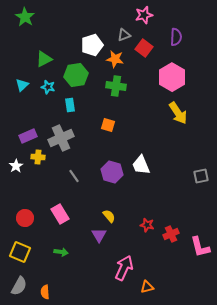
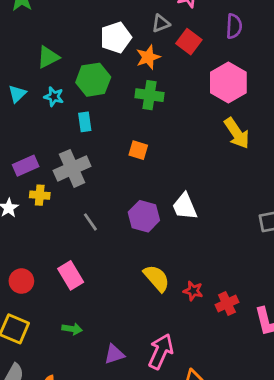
orange star: (115, 59) -> (148, 57), turned -30
yellow semicircle: (109, 216) -> (157, 278), moved, size x1.5
purple triangle: (99, 235) -> (114, 354), moved, turned 42

